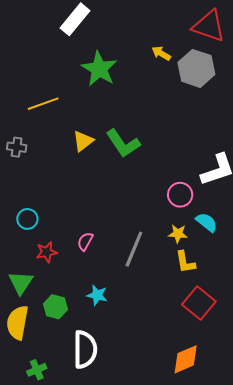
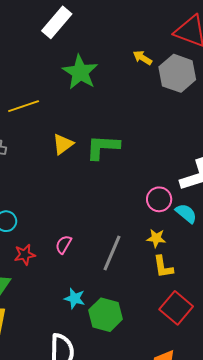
green L-shape: (123, 143) -> (103, 147), turned 126
cyan semicircle: (207, 222) -> (186, 213), moved
green hexagon: (55, 307) -> (105, 315), moved, size x1.4

